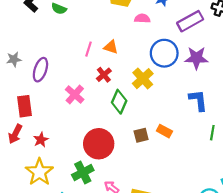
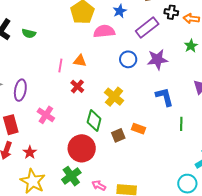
pink semicircle: (142, 18) -> (104, 31), size x1.5
blue circle: (164, 53) -> (128, 59), size x0.7
yellow cross: (143, 79) -> (114, 97), moved
pink cross: (75, 95) -> (46, 115), moved
green diamond: (119, 102) -> (94, 120), moved

